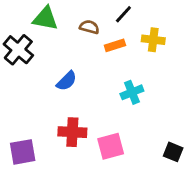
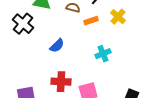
yellow cross: (153, 40) -> (118, 17), turned 35

